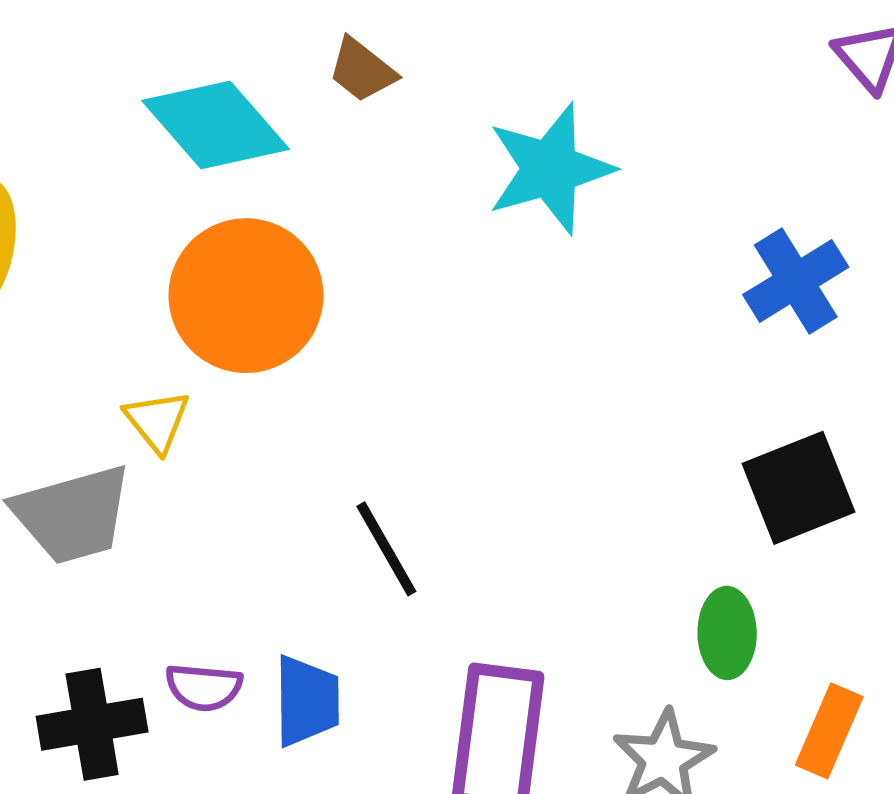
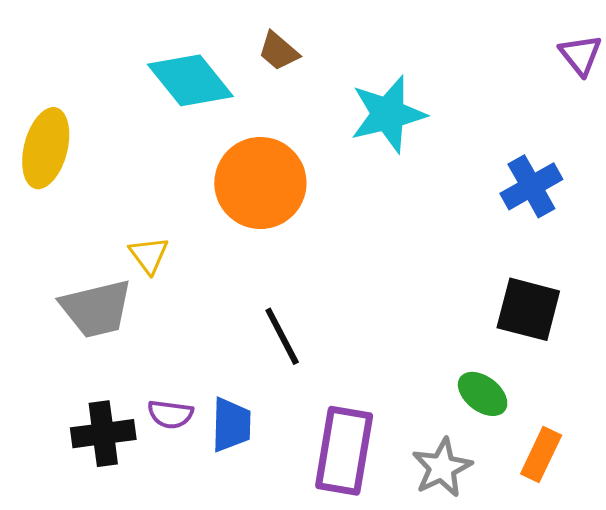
orange circle: (246, 296) -> (260, 183), moved
black square: (798, 488) -> (528, 309), turned 34
green ellipse: (727, 633) -> (483, 394), turned -54

